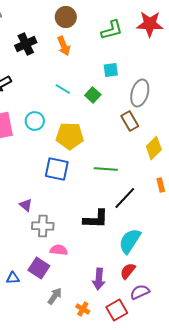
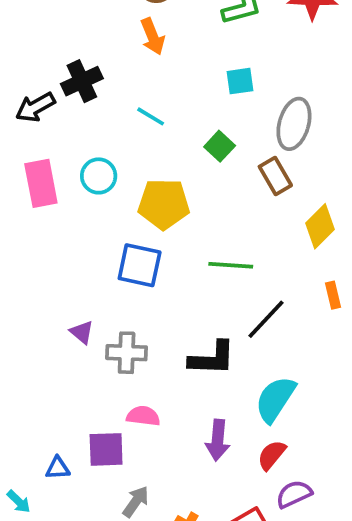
black cross: (26, 44) -> (82, 81), moved
green square: (93, 95) -> (220, 146), moved
gray cross: (43, 226) -> (127, 353), moved
purple square: (39, 268) -> (106, 449), turned -35
purple arrow: (99, 279) -> (218, 440), moved

